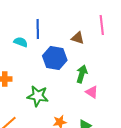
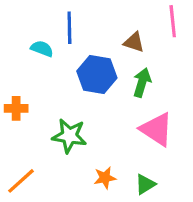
green arrow: (82, 74) -> (142, 83), moved
pink triangle: (92, 92) -> (157, 129), size x1.6

